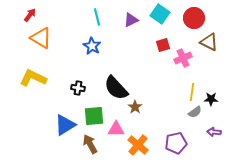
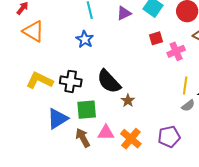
yellow L-shape: (33, 78) -> (40, 80), moved
black cross: (78, 88) -> (71, 81), size x1.5
pink triangle: (116, 129) -> (106, 133), moved

